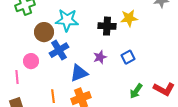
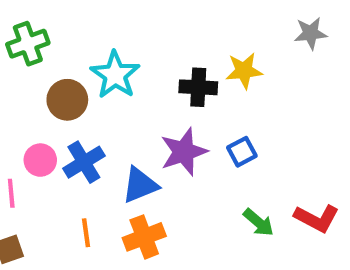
cyan star: (67, 20) -> (115, 75), turned 30
blue cross: (59, 50) -> (84, 162), moved
purple star: (100, 57) -> (184, 152), size x1.6
green arrow: (136, 91) -> (259, 222), turned -84

